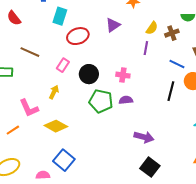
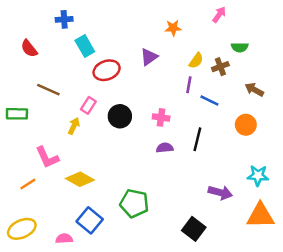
cyan rectangle: (60, 16) -> (85, 46), turned -48
blue line: (177, 64) -> (209, 101), moved
black line: (171, 91) -> (197, 139), moved
yellow arrow: (54, 92) -> (74, 126), moved
green pentagon: (101, 101) -> (134, 203), moved
purple arrow: (144, 137) -> (220, 193), moved

